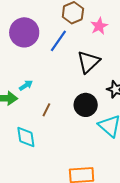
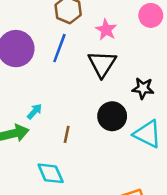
pink star: (99, 26) -> (106, 30), moved

